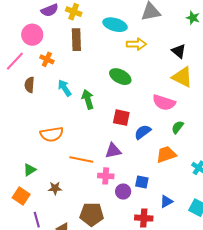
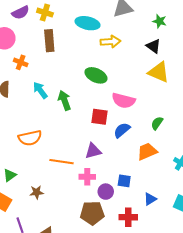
green star: (193, 18) -> (160, 21), moved
pink semicircle: (164, 102) -> (124, 101), moved
brown pentagon: (92, 214) -> (92, 213), moved

